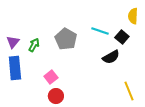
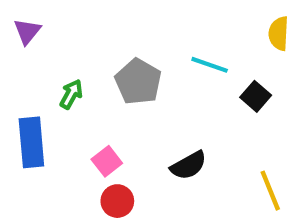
black square: (122, 37) -> (256, 96), moved
purple triangle: (13, 42) -> (27, 31), moved
black semicircle: (111, 57) -> (189, 165), moved

